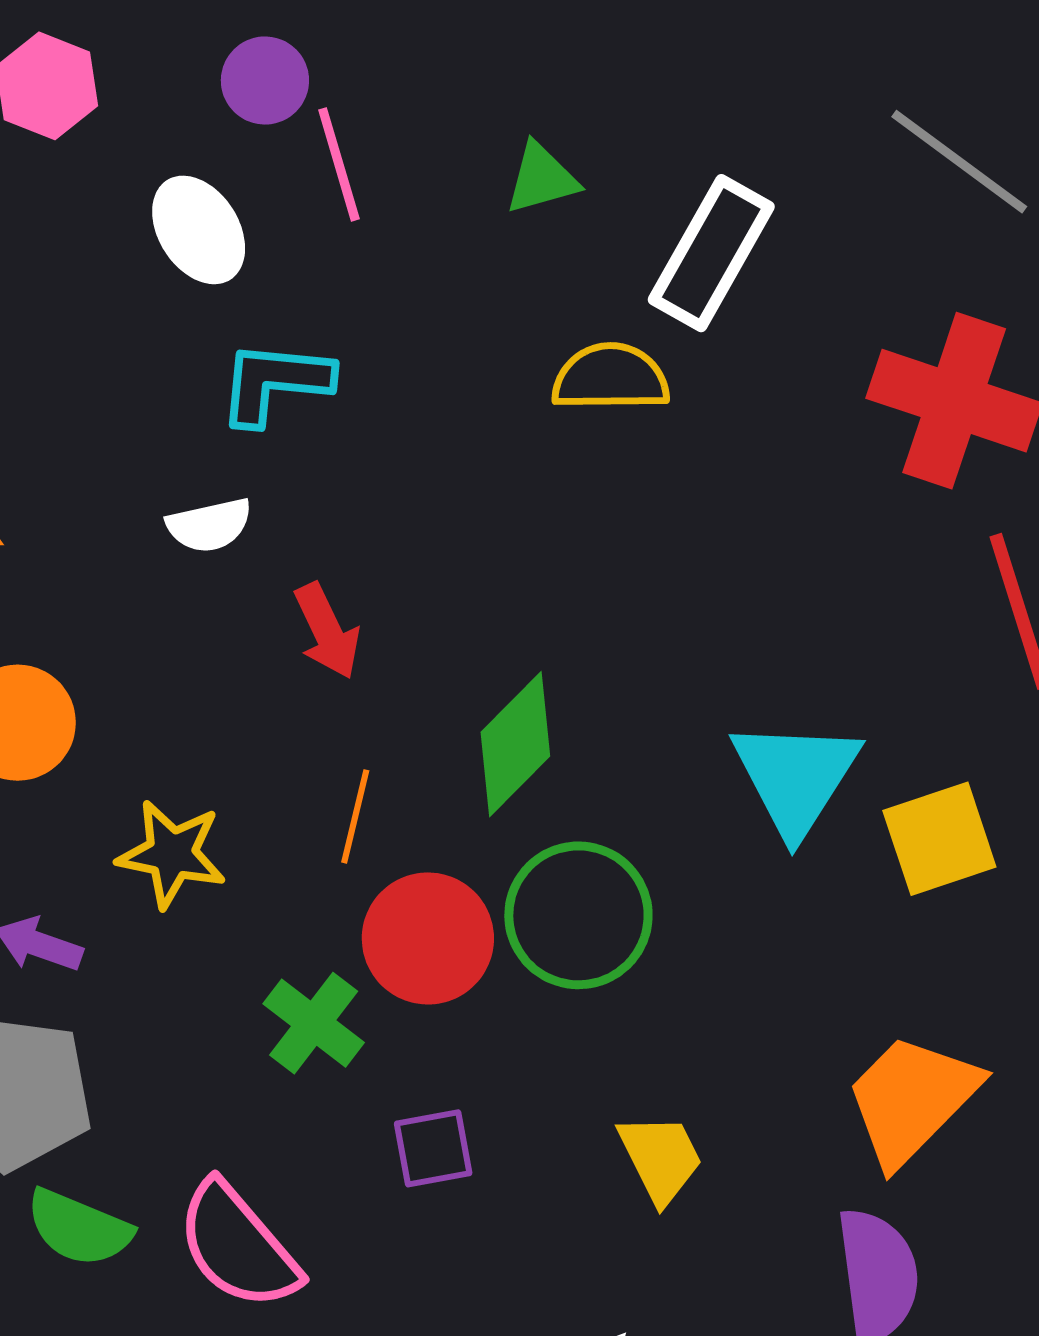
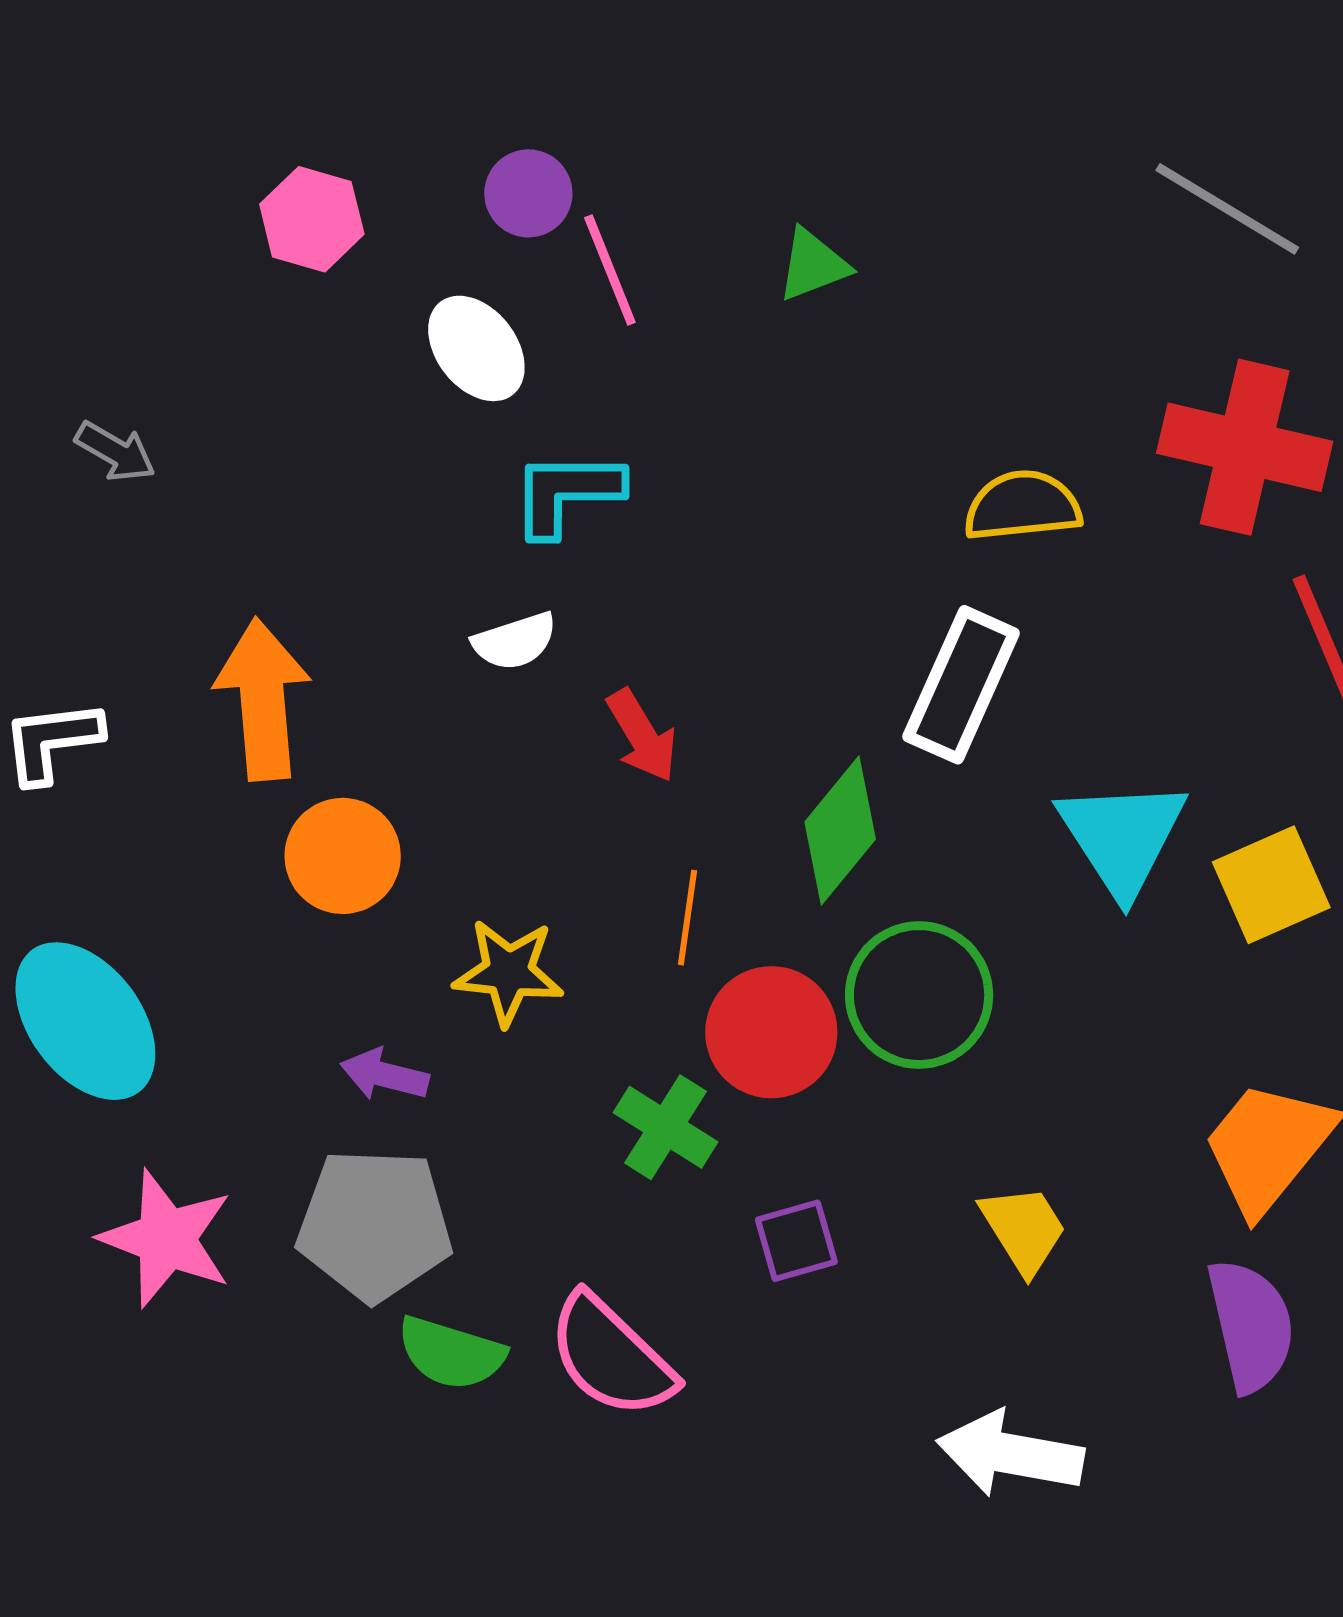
white rectangle: (711, 253) -> (961, 685), moved
yellow semicircle: (611, 378) -> (1022, 506), moved

